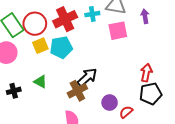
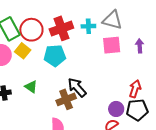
purple arrow: (145, 16) -> (140, 46), moved
yellow square: (40, 46) -> (23, 51), moved, turned -35
black arrow: (87, 77) -> (77, 87), turned -95
purple circle: (110, 103) -> (116, 109), moved

